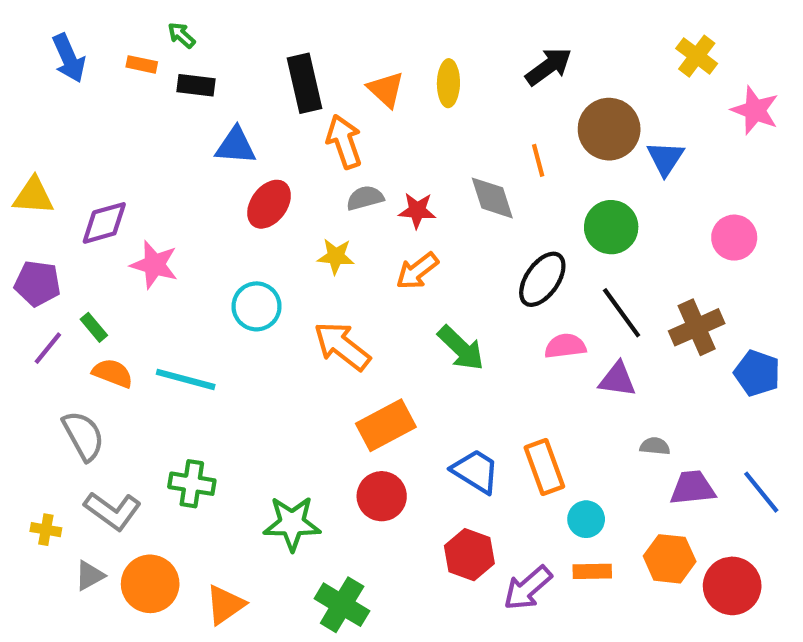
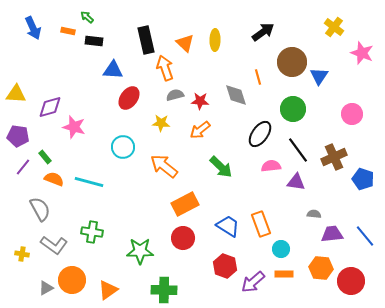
gray triangle: (90, 575) -> (46, 288), moved
green cross: (342, 605) -> (164, 290), turned -30

